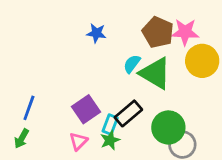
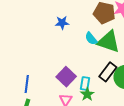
cyan semicircle: (132, 64) -> (91, 39), turned -64
black rectangle: (128, 113) -> (108, 72), moved

